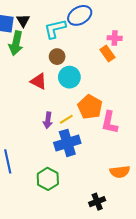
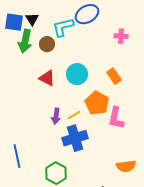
orange rectangle: (107, 53) -> (114, 76), moved
brown circle: (57, 57) -> (47, 44), moved

